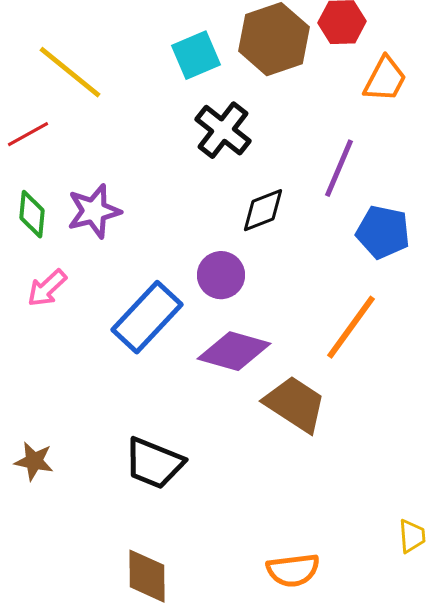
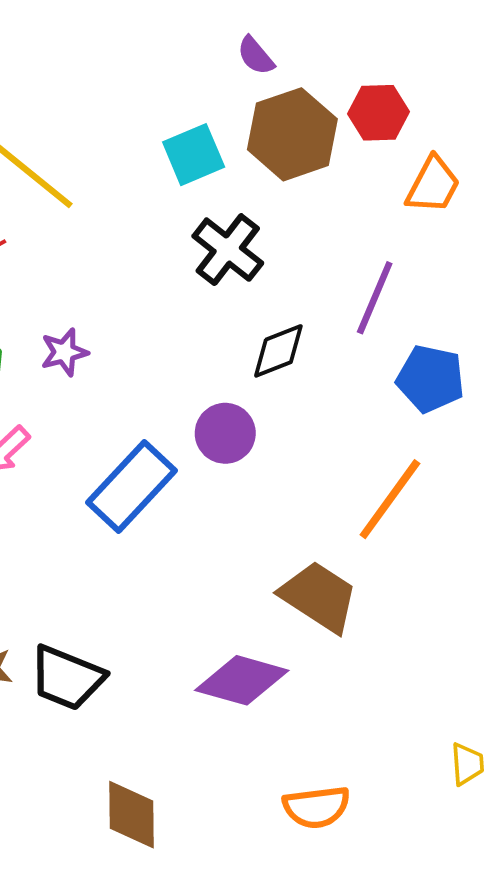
purple star: (94, 211) -> (64, 352), size x0.7
purple diamond: (234, 351) -> (242, 680), moved
black trapezoid: (154, 463) -> (67, 678), moved

